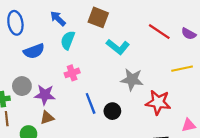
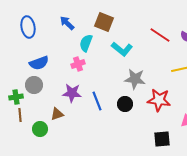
cyan semicircle: (68, 40) -> (86, 43), moved
blue semicircle: (34, 51) -> (39, 63), moved
pink cross: (72, 73) -> (78, 64), moved
purple star: (45, 95) -> (72, 93), moved
black circle: (112, 111) -> (125, 104), moved

